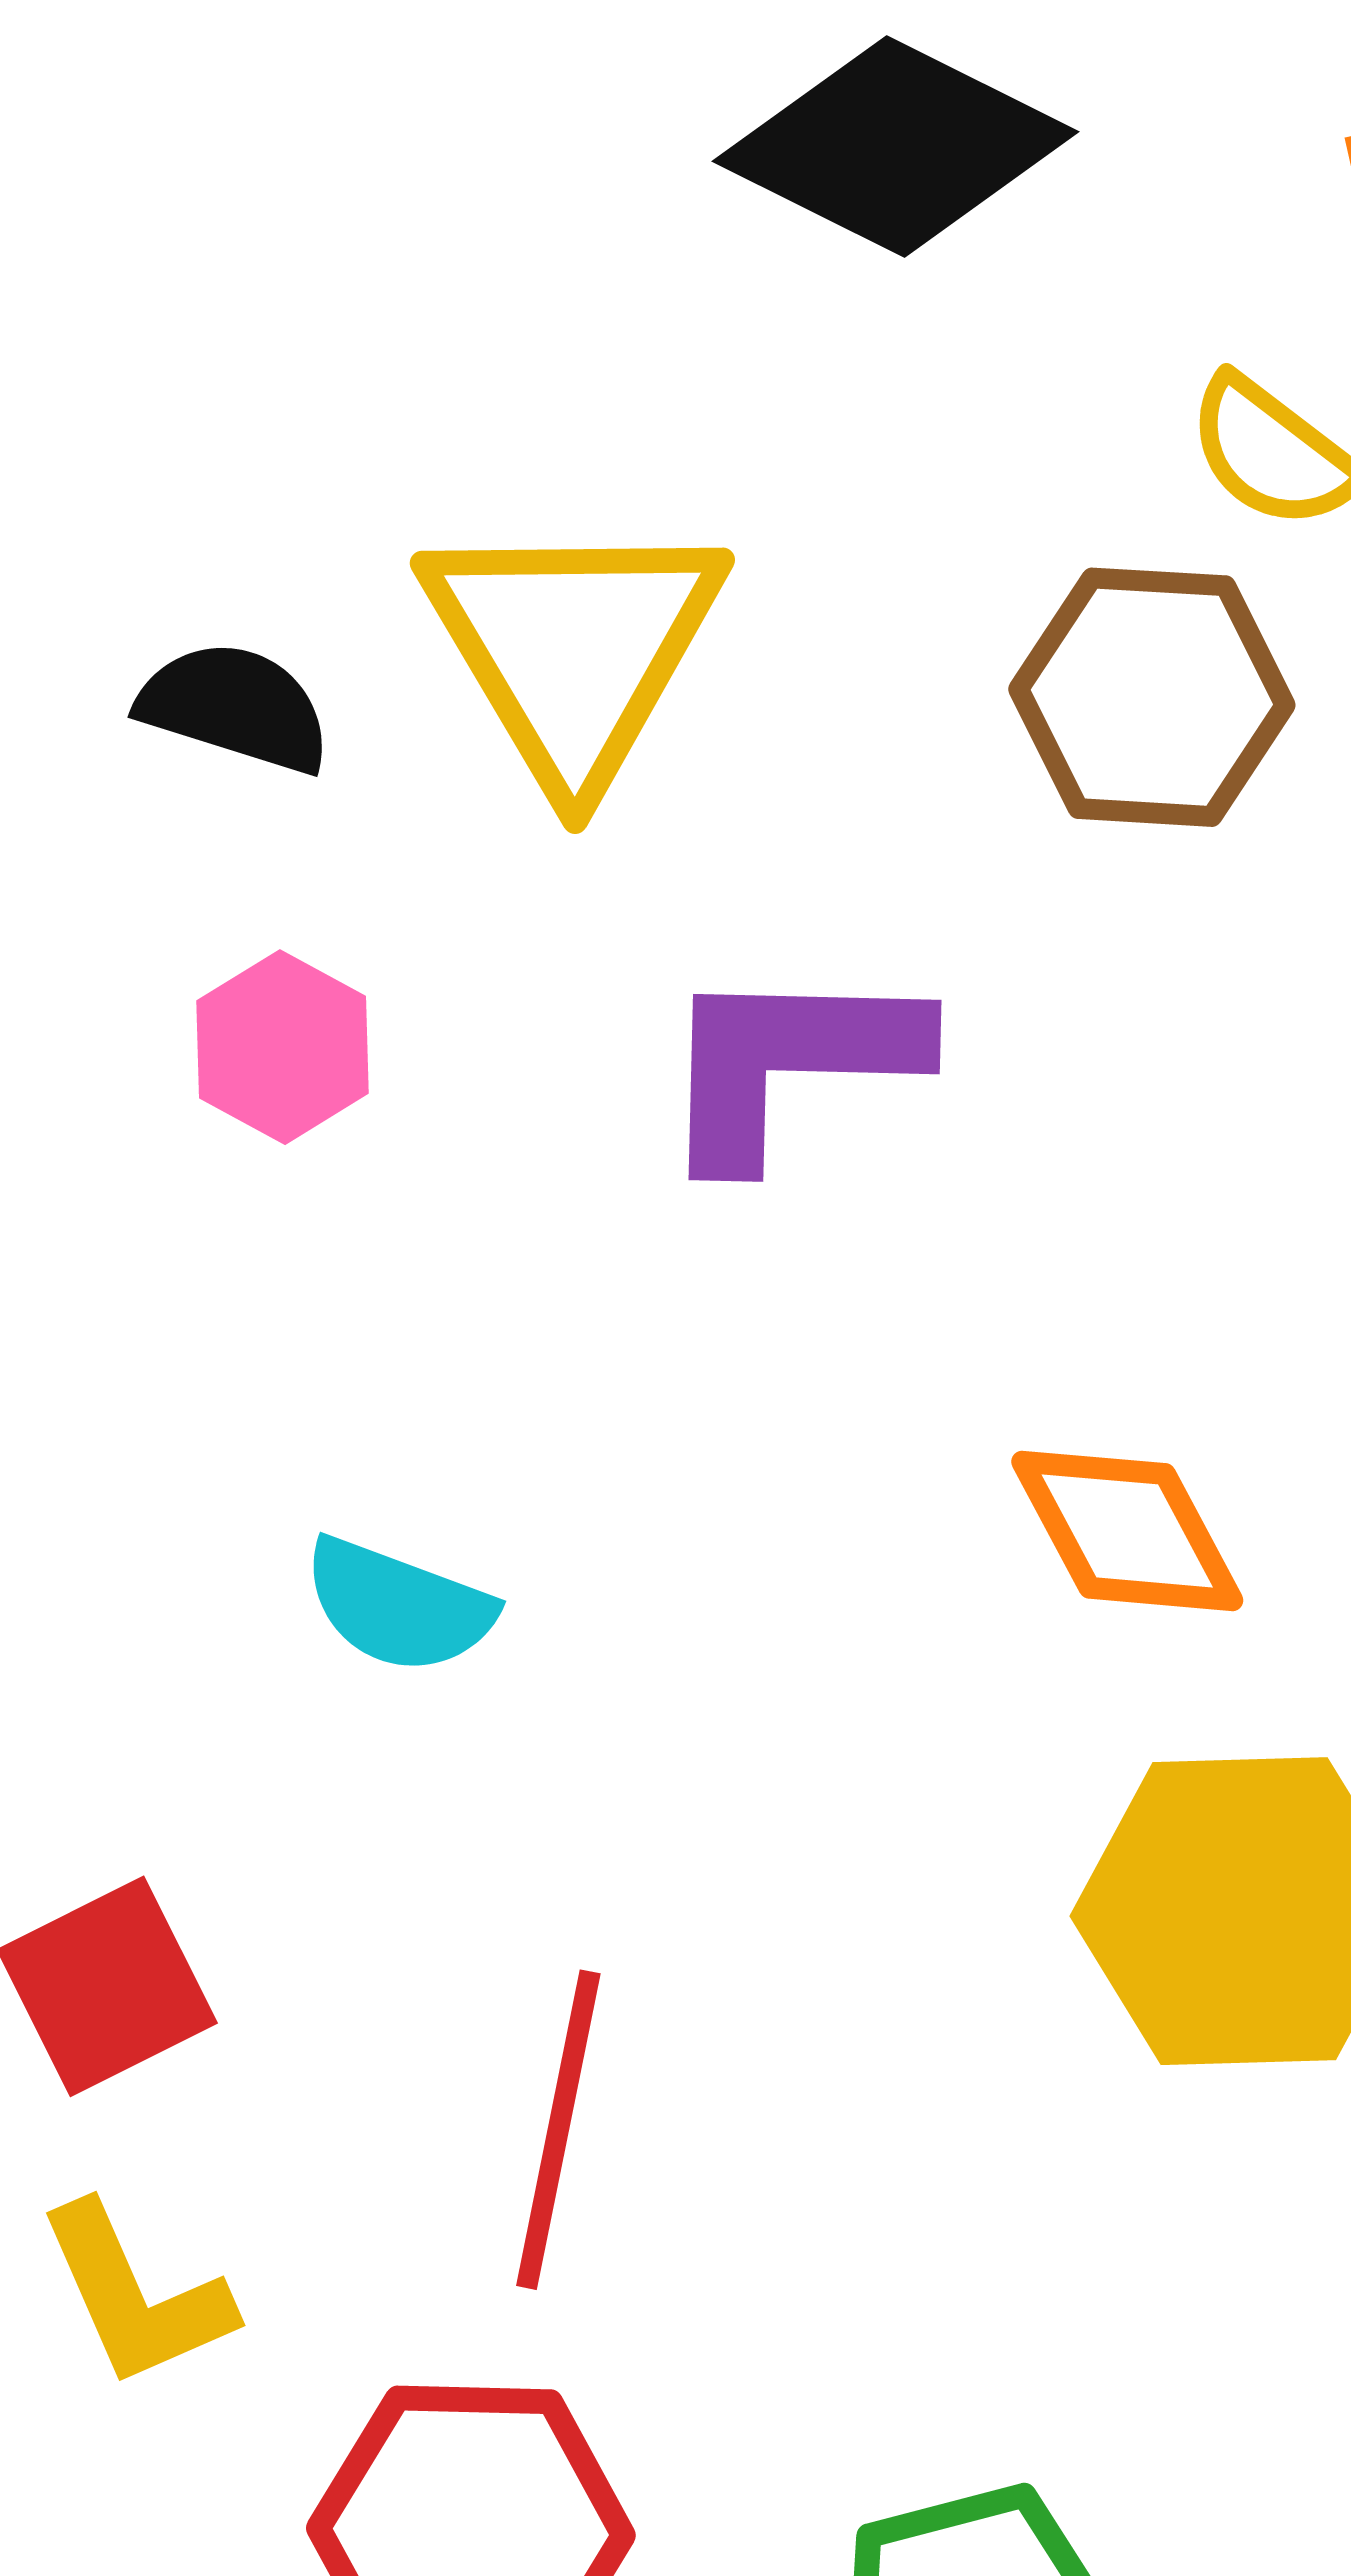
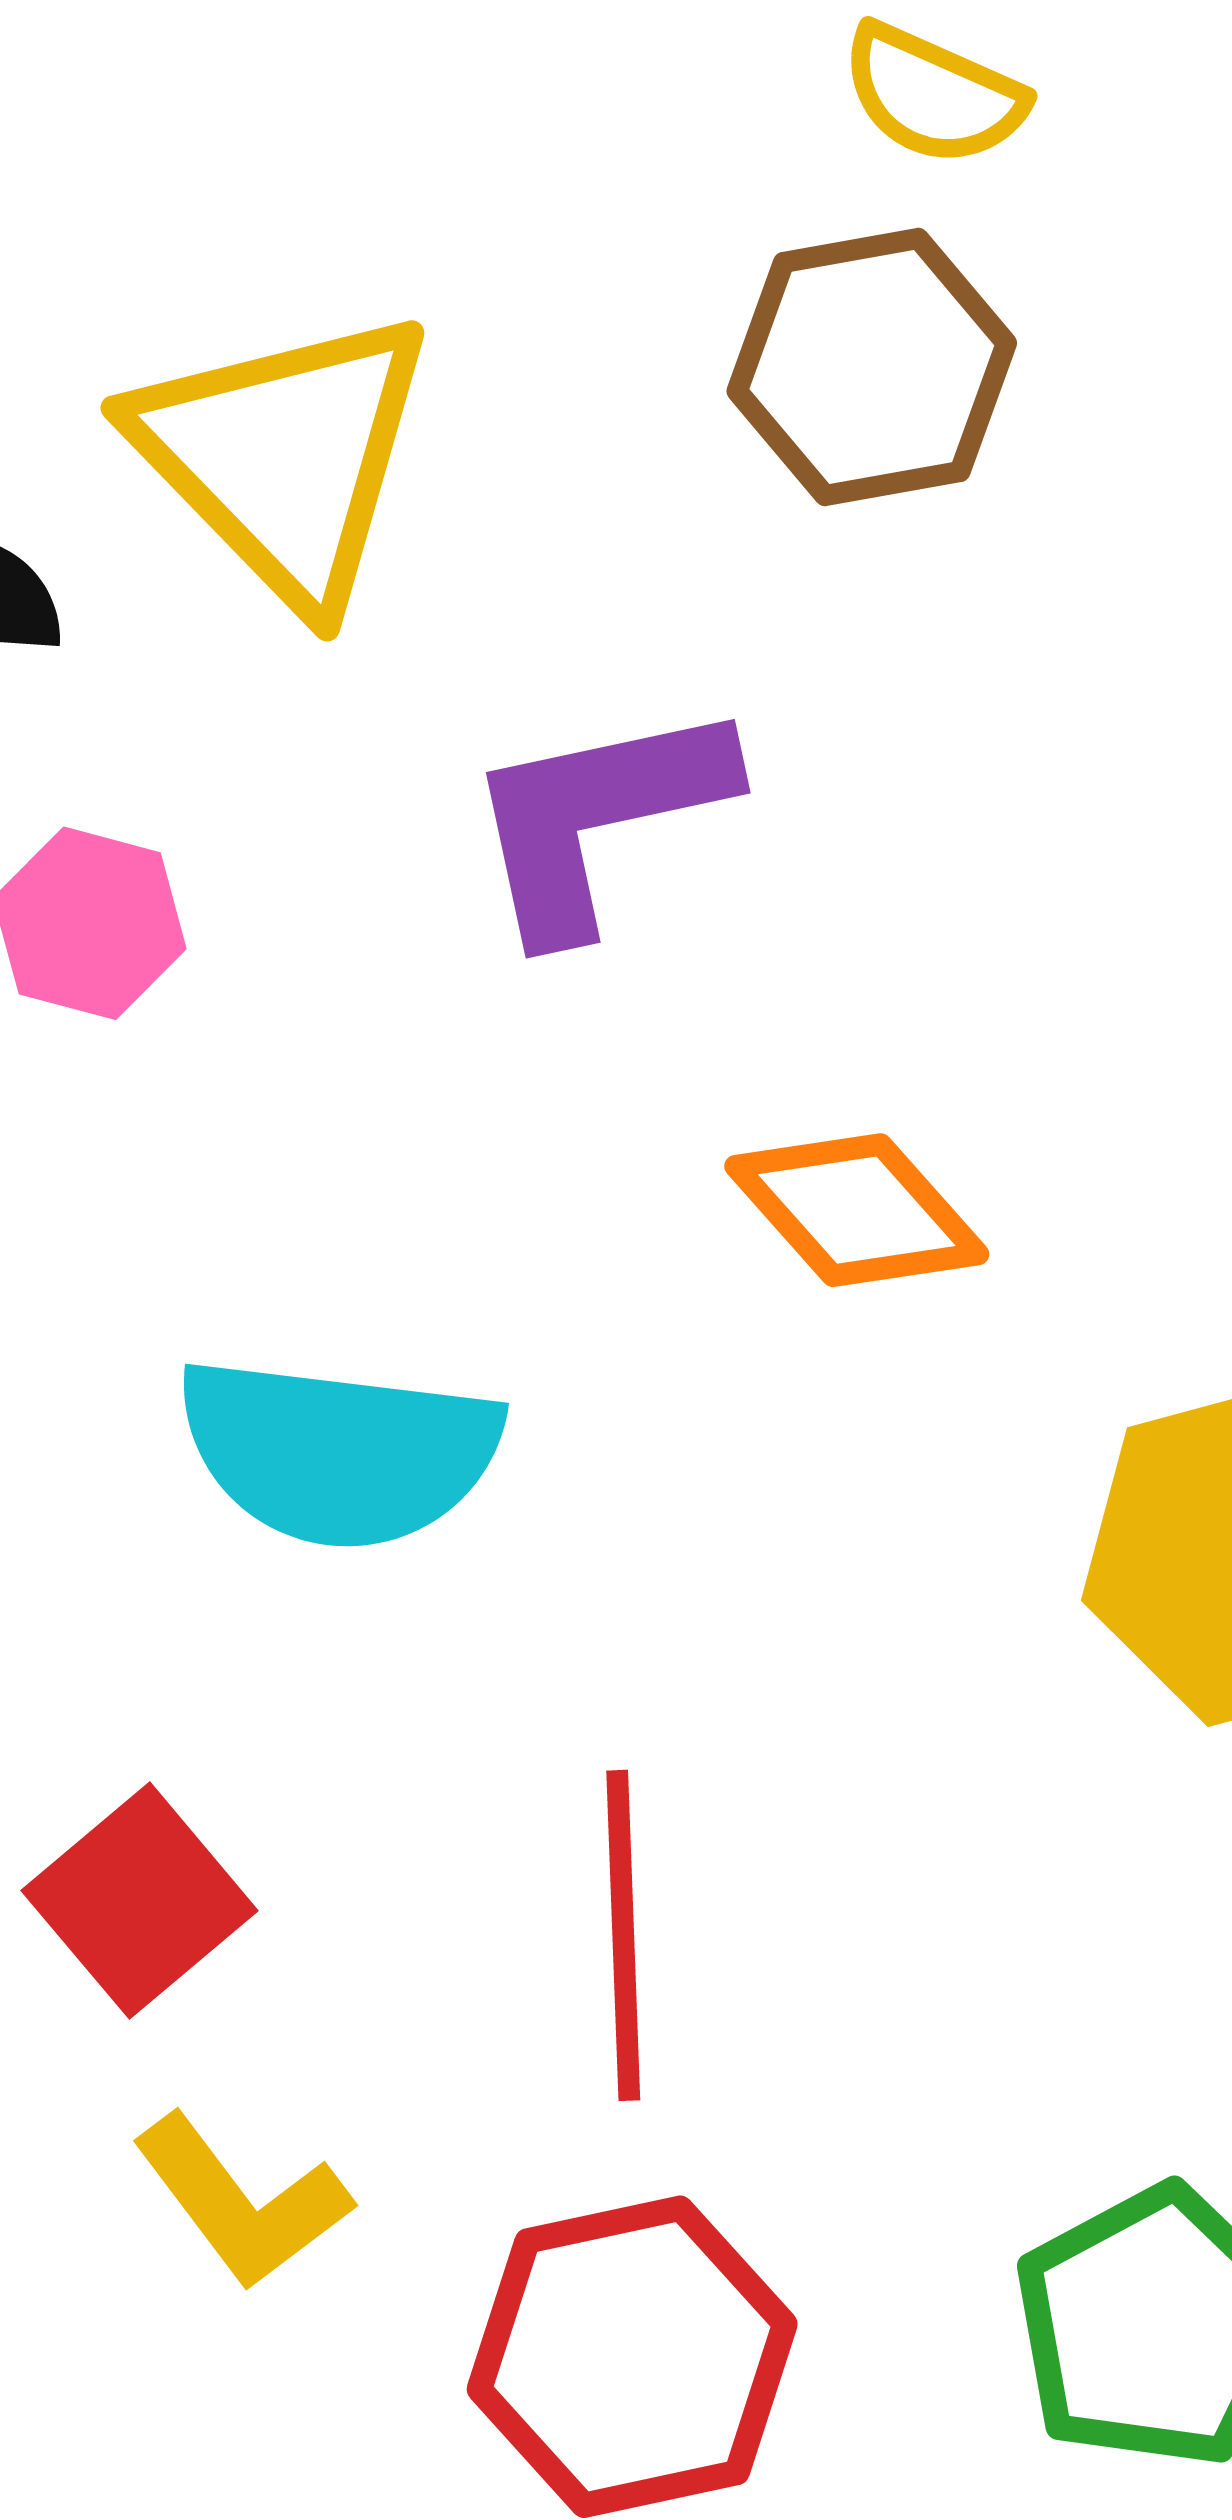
orange diamond: (1127, 1531) -> (857, 1210), moved
cyan semicircle: (399, 1606) -> (339, 1452), size x1.6

